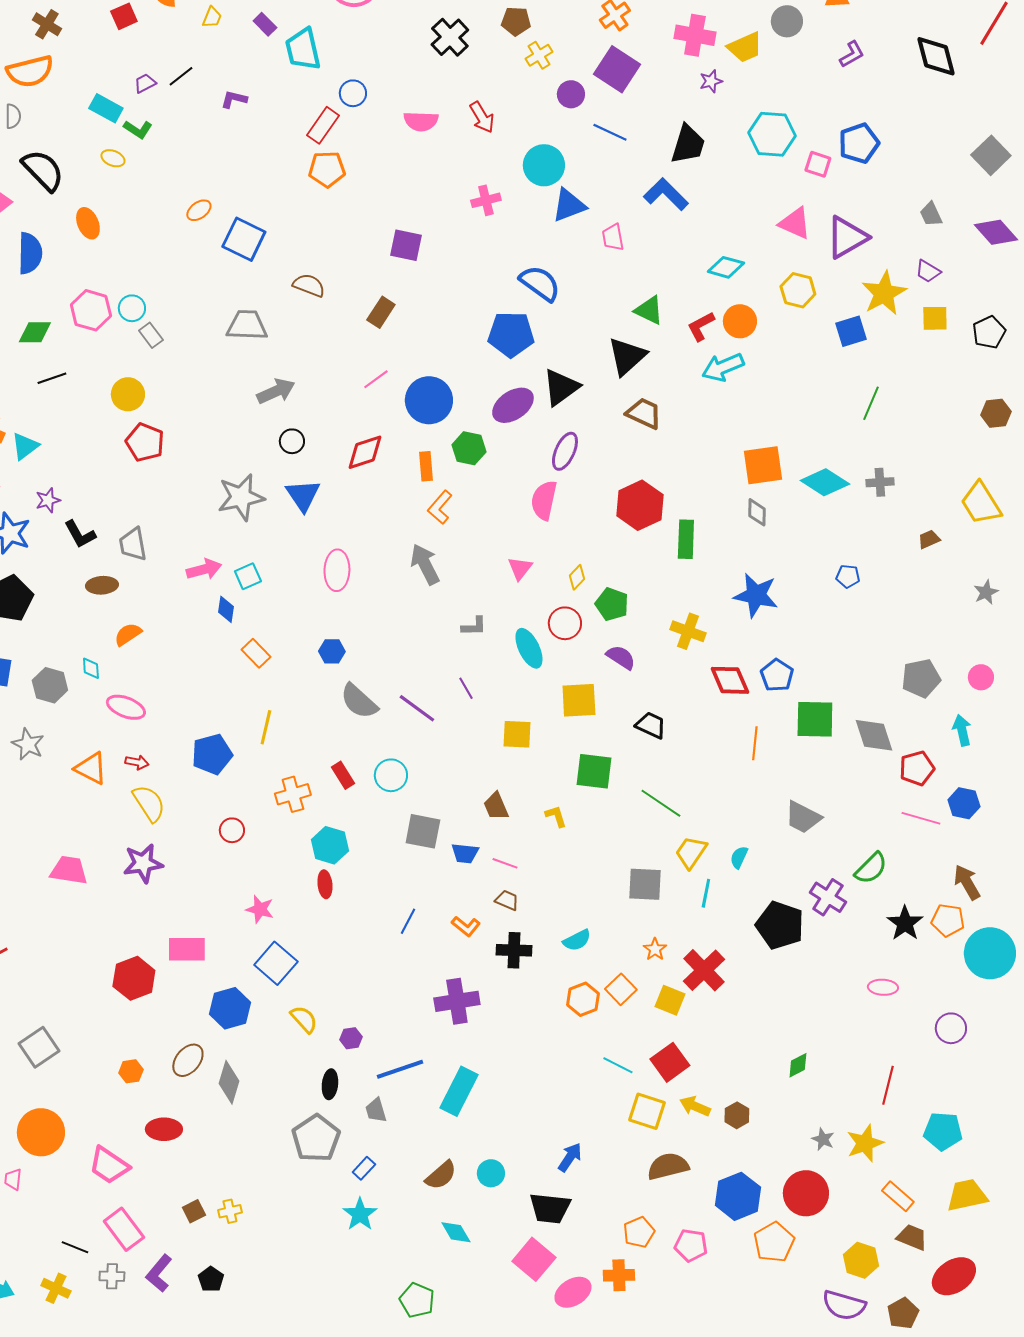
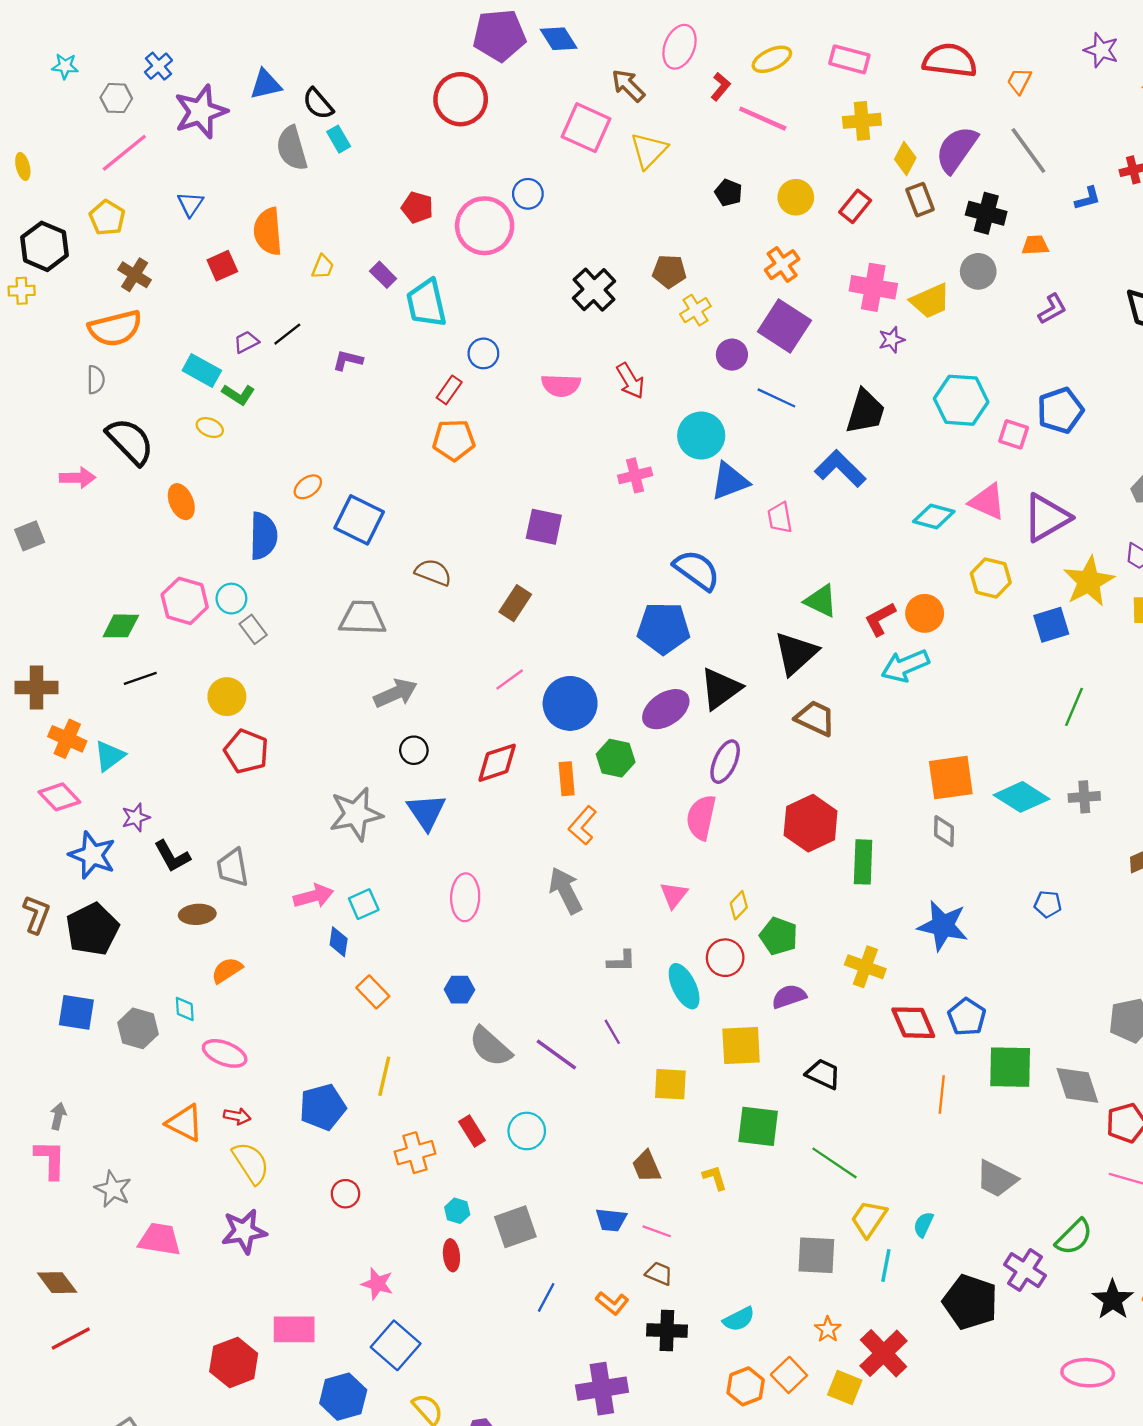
red rectangle: (323, 125) -> (449, 390), size x0.7
blue semicircle: (30, 253) -> (263, 536), moved
cyan diamond: (726, 267) -> (934, 516), moved
purple semicircle: (621, 657) -> (789, 996), turned -52
gray star: (28, 744) -> (113, 1189), moved
gray square: (423, 831) -> (515, 1227), moved, turned -30
cyan hexagon: (330, 845) -> (457, 1211), size x0.6
pink ellipse: (883, 987) -> (1088, 1373), size x1.5

